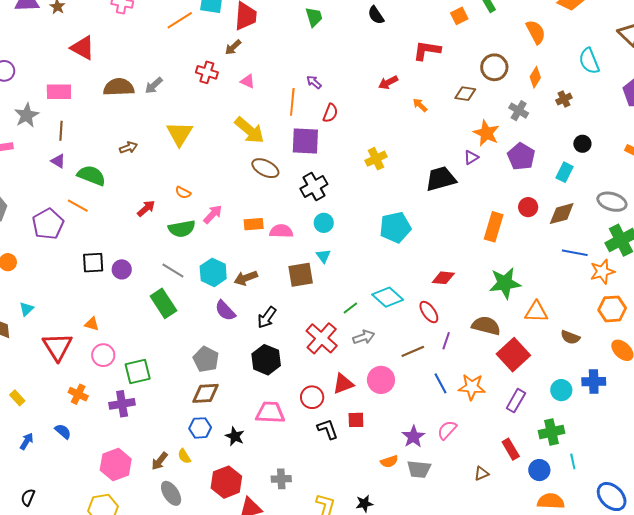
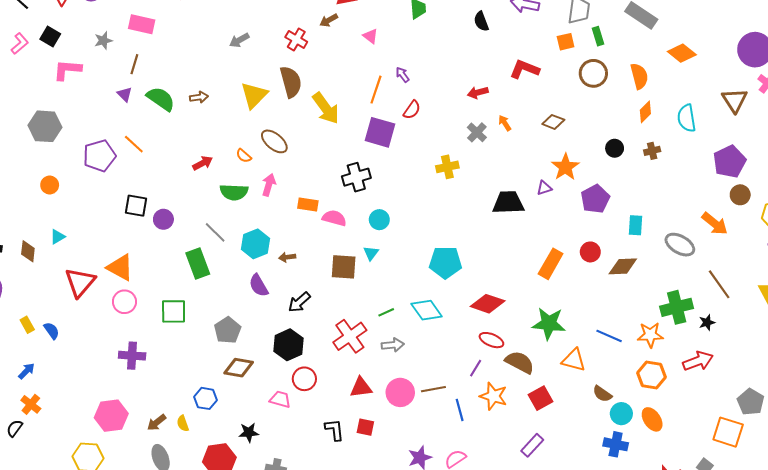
brown circle: (494, 67) -> (593, 73), moved
orange diamond: (535, 77) -> (645, 112), moved
pink triangle: (248, 81) -> (371, 36), moved
brown semicircle: (119, 87) -> (291, 82), moved, turned 64
gray cross: (519, 111) -> (477, 132), moved
gray star: (27, 115) -> (103, 40), size x0.7
black circle: (582, 144) -> (615, 148), moved
brown ellipse: (265, 168) -> (274, 141), moved
cyan rectangle: (565, 172) -> (635, 225), turned -36
green semicircle: (91, 176) -> (161, 99), moved
black cross: (314, 186) -> (356, 177), moved
gray ellipse: (612, 202) -> (680, 245), moved
pink arrow: (213, 214) -> (269, 185), turned -40
cyan pentagon: (395, 227) -> (445, 262), moved
blue line: (575, 253) -> (609, 336), moved
brown arrow: (246, 278) -> (287, 257), size x0.7
red diamond: (443, 278) -> (488, 304), size x1.4
red ellipse: (429, 312) -> (491, 340), moved, turned -45
orange triangle: (92, 324) -> (120, 267), size x1.8
brown line: (413, 351) -> (433, 389), moved
red square: (513, 355) -> (541, 398), size x0.7
green square: (138, 372) -> (174, 311), moved
orange star: (472, 387) -> (493, 396), moved
cyan circle: (561, 390) -> (621, 414), moved
brown diamond: (205, 393) -> (239, 368), moved
orange cross: (78, 394) -> (31, 404), moved
red circle: (312, 397) -> (304, 379), moved
pink trapezoid: (270, 413) -> (280, 399), size x0.7
blue semicircle: (63, 431) -> (52, 331), moved
black star: (235, 436) -> (249, 432), moved, turned 30

